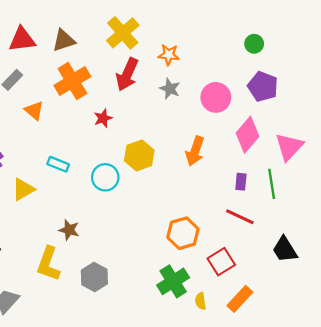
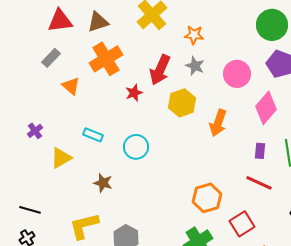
green circle: (254, 44) -> (272, 25), size x1.8
red arrow: (127, 74) -> (160, 70), moved
yellow hexagon: (139, 155) -> (182, 103), moved
brown star: (69, 230) -> (103, 183), moved
yellow L-shape: (48, 264) -> (84, 226), turned 56

